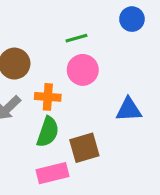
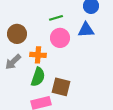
blue triangle: (129, 110) -> (86, 30), moved
brown square: (84, 148) -> (61, 87), turned 30

